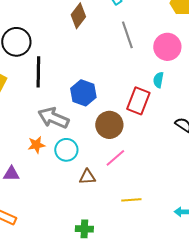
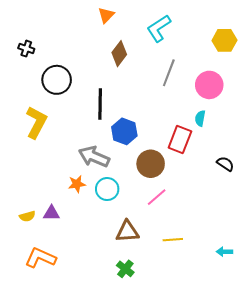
gray line: (127, 35) -> (169, 73), turned 40
black line: (38, 72) -> (100, 104), moved
brown triangle: (87, 177) -> (127, 231), moved, size x1.4
green cross: (84, 229) -> (125, 269), turned 36

